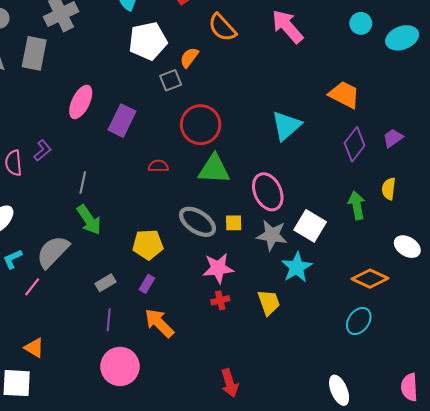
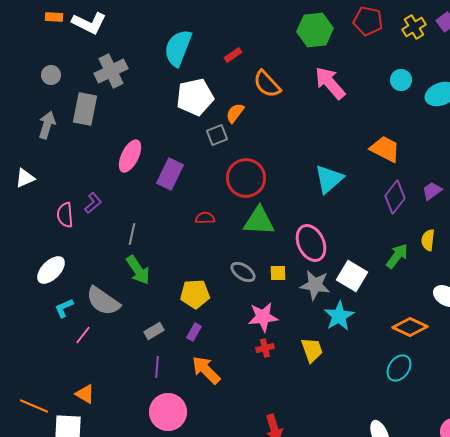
green arrow: (357, 205) -> (397, 256), turned 48
gray ellipse: (197, 222) -> (243, 272), size x0.7
gray semicircle: (53, 252) -> (103, 301), turned -99

